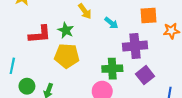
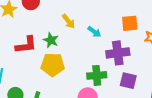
purple square: (145, 75) -> (128, 81), turned -36

